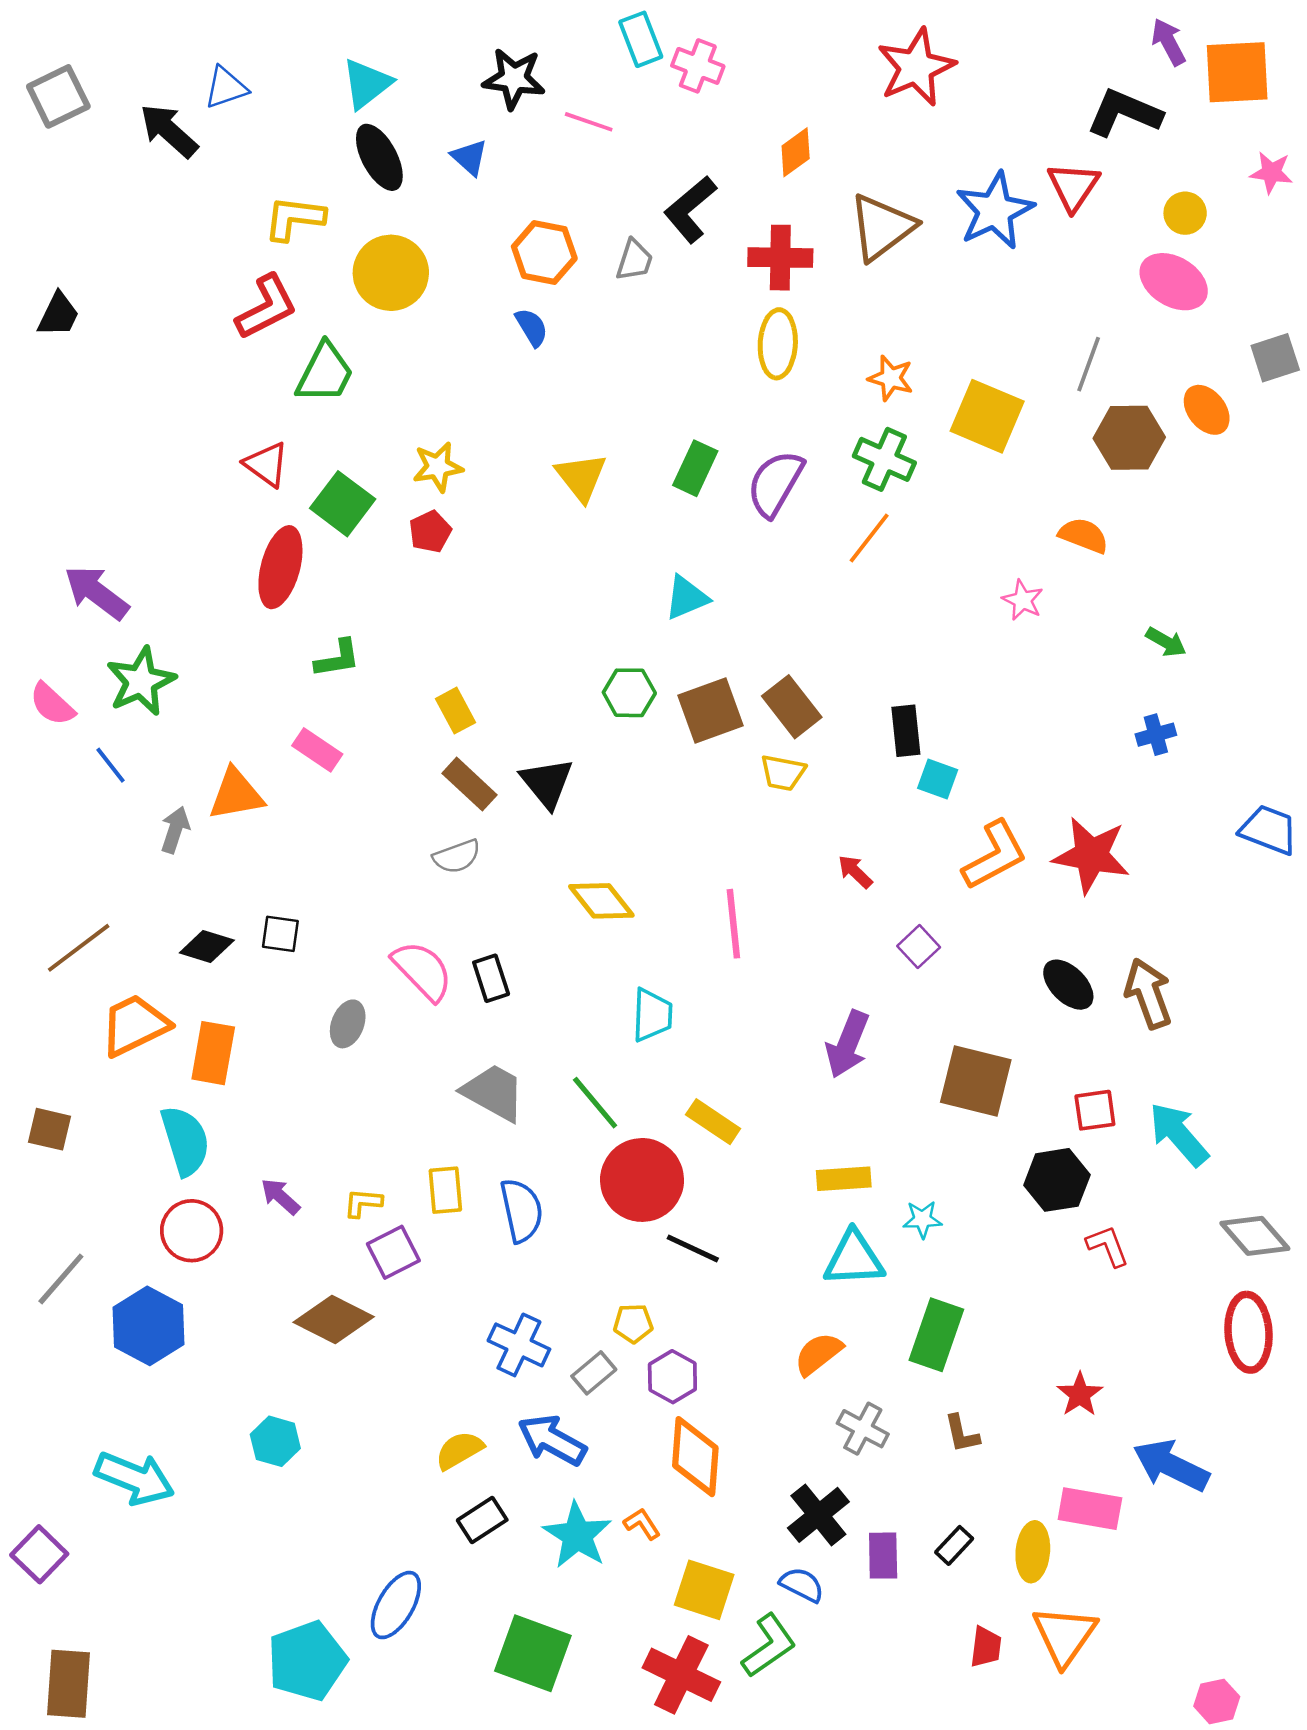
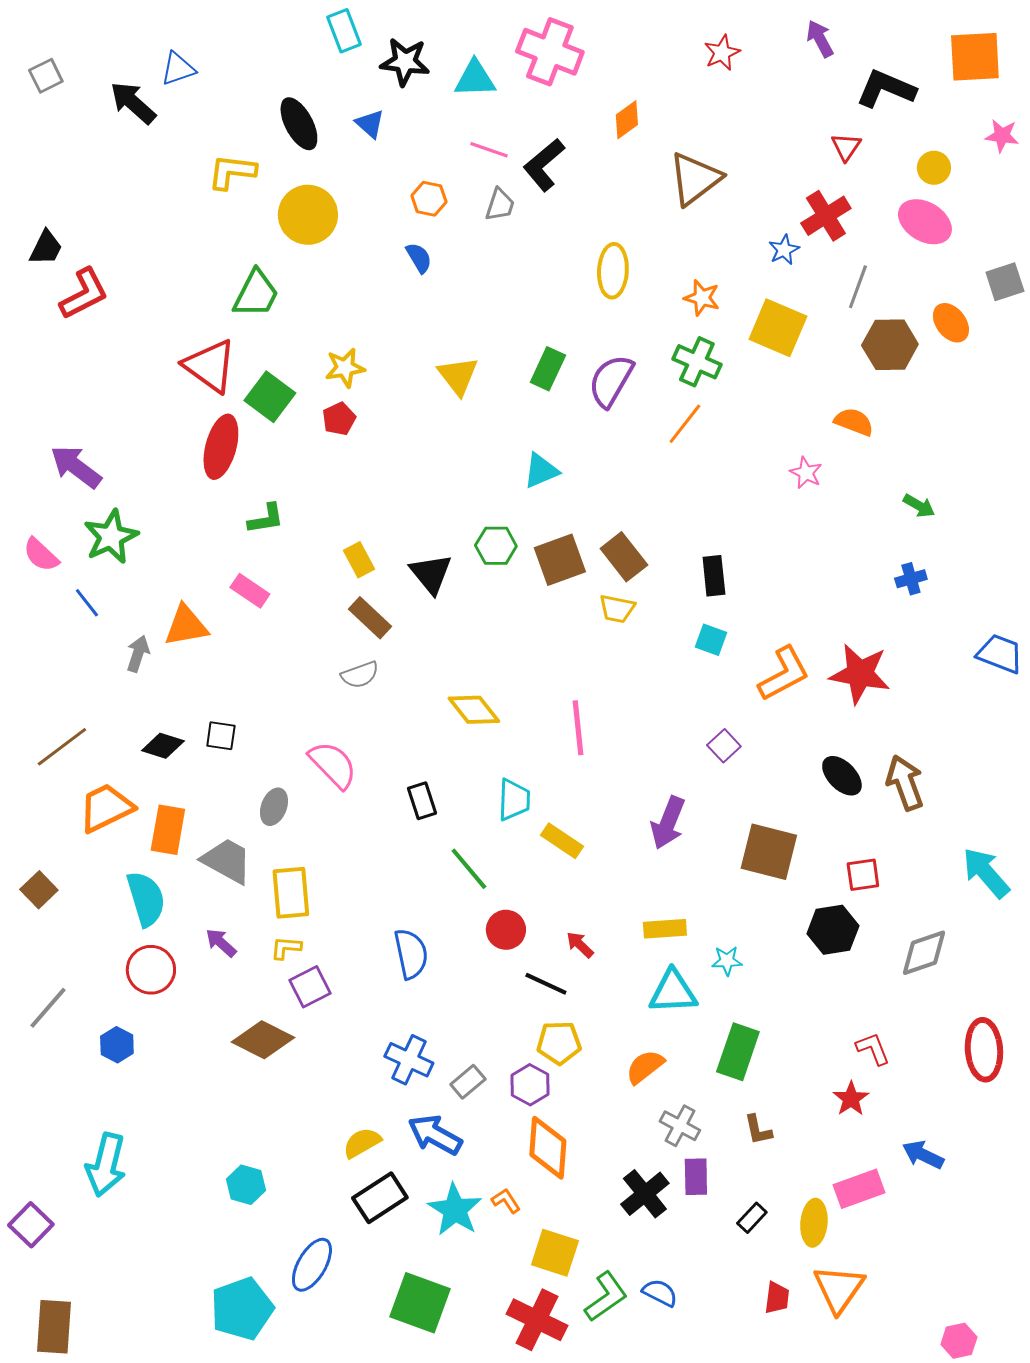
cyan rectangle: (641, 39) -> (344, 31), moved
purple arrow: (1169, 42) -> (820, 39), moved
pink cross: (698, 66) -> (550, 52), size x1.6
red star: (916, 67) -> (722, 53), size x0.6
cyan triangle: (367, 84) -> (475, 79), moved, turned 36
gray square: (58, 96) -> (46, 76), size x0.7
pink line: (589, 122) -> (489, 150), moved
red triangle: (1073, 187) -> (846, 147), size x0.7
blue star: (995, 211) -> (784, 250), moved, size x0.5
orange hexagon: (544, 252) -> (429, 199), size x0.7
red cross: (780, 258) -> (826, 216), moved, turned -33
red L-shape: (266, 307) -> (84, 294), moved
red triangle: (266, 464) -> (210, 366), size x1.5
cyan square: (938, 779) -> (711, 640), moved
black triangle: (547, 783) -> (431, 574), moved
red arrow: (855, 872) -> (580, 945), moved
black rectangle: (491, 978) -> (422, 801), moved
gray trapezoid: (494, 1092) -> (227, 861), moved
yellow rectangle: (713, 1122) -> (562, 841), moved
brown square: (49, 1129) -> (39, 890), turned 33
cyan arrow: (1179, 1134) -> (986, 873), moved
red circle: (642, 1180) -> (506, 930), size x0.6
yellow rectangle: (445, 1190) -> (291, 893), moved, size x1.4
gray diamond: (1255, 1236) -> (924, 953), moved, turned -68
red L-shape: (1108, 1246) -> (873, 1049), moved
yellow pentagon: (633, 1323) -> (559, 1043), moved, size x1.4
blue hexagon: (148, 1326) -> (117, 1045), size x0.6
cyan hexagon: (275, 1441) -> (246, 1185), moved
blue arrow: (1171, 1465) -> (923, 1155), size x0.7
cyan arrow: (134, 1478) -> (106, 1165), turned 82
pink rectangle: (1090, 1509) -> (859, 1189), turned -30
black rectangle: (482, 1520) -> (380, 1198), size x1.4
purple rectangle: (883, 1556) -> (696, 1177), moved
blue semicircle: (802, 1585) -> (660, 1293), moved

